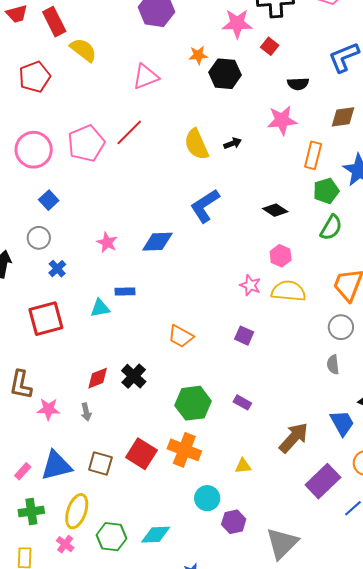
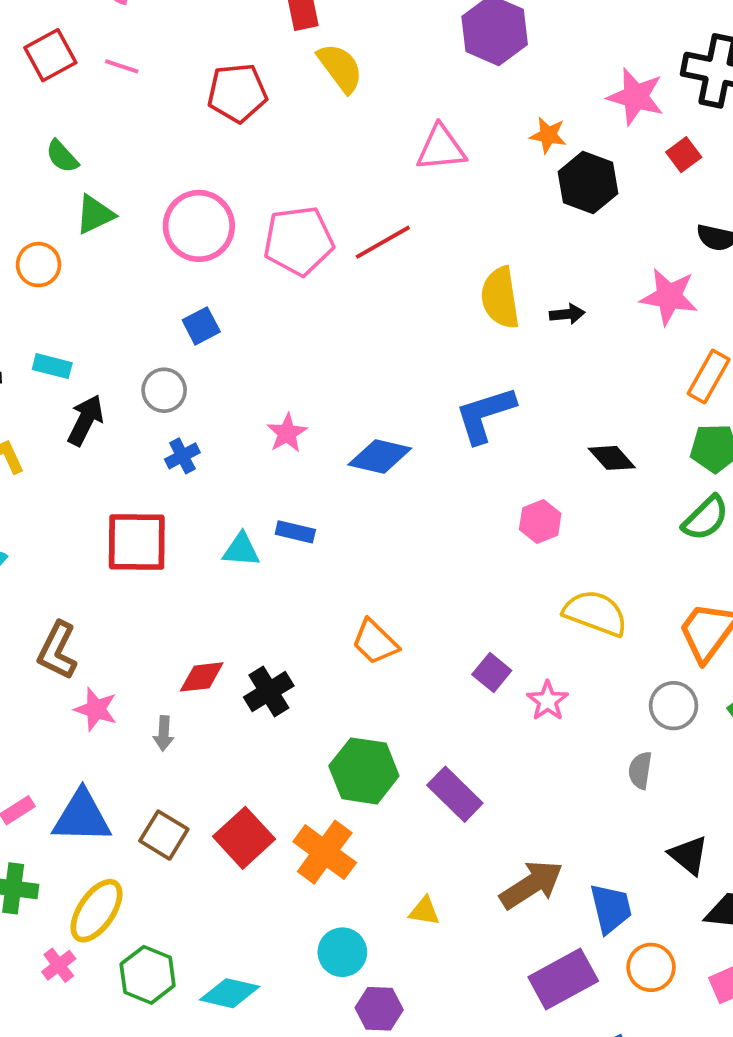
pink hexagon: (281, 256) -> (540, 521), moved
pink star: (250, 285) -> (548, 701), moved
purple rectangle: (242, 402) -> (455, 794), size x1.6
blue trapezoid: (342, 423) -> (611, 908), moved

